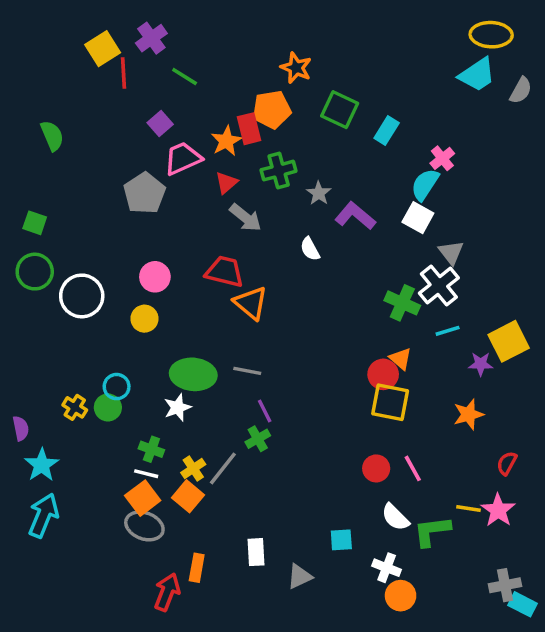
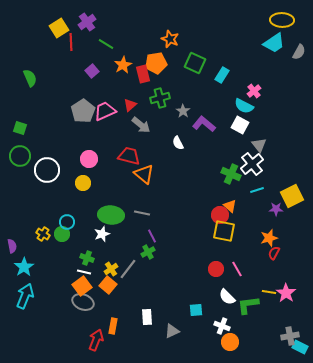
orange star: (226, 141) -> (123, 65), moved
pink trapezoid: (183, 158) -> (105, 111), moved
cyan semicircle: (425, 184) -> (244, 106), turned -96
red semicircle: (507, 463) -> (274, 253), moved

